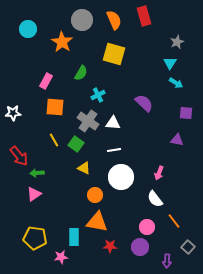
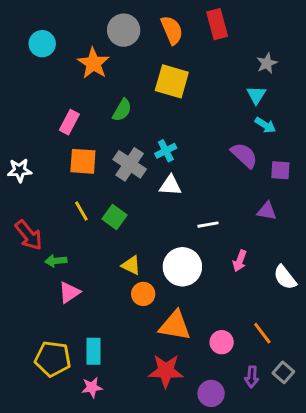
cyan cross: (98, 95) -> (166, 151), moved
purple semicircle: (144, 103) -> (244, 155), moved
gray cross: (88, 121) -> (130, 164), moved
white line: (114, 150) -> (208, 225), moved
yellow triangle: (84, 168) -> (131, 265), moved
pink triangle: (34, 194) -> (69, 292), moved
white semicircle: (155, 199) -> (285, 277), moved
orange triangle: (97, 222) -> (175, 326), moved
cyan rectangle: (74, 237) -> (93, 351), moved
red star: (110, 246) -> (166, 371), size x1.6
purple circle: (140, 247) -> (211, 393), moved
purple arrow: (167, 261) -> (252, 377), moved

